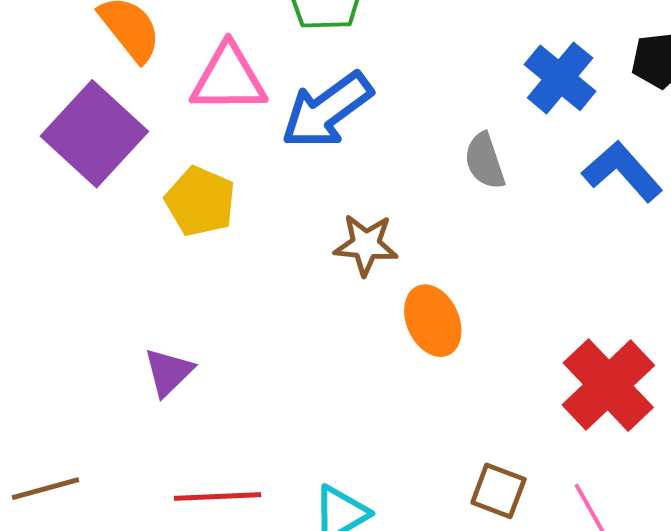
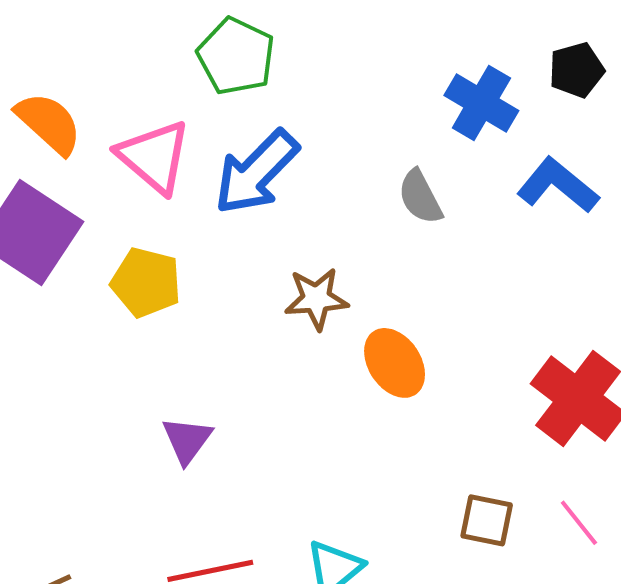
pink triangle: (228, 79) -> (154, 157), turned 50
purple triangle: (168, 372) -> (187, 440), moved

